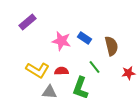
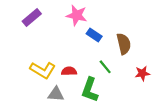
pink star: (61, 41) -> (77, 15), moved

